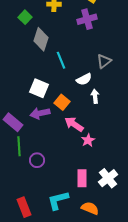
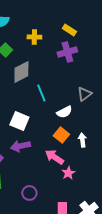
gray diamond: (41, 39) -> (21, 72), turned 45
white arrow: (95, 96) -> (82, 140), moved
orange square: (62, 102) -> (61, 135), moved
purple circle: (37, 160) -> (29, 193), moved

